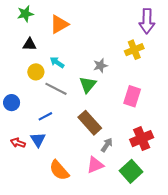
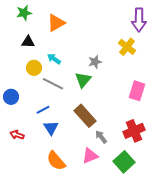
yellow cross: (134, 50) -> (127, 47), turned -30
pink rectangle: (132, 96) -> (137, 91), moved
blue triangle: (38, 140) -> (51, 128), moved
gray arrow: (107, 145) -> (101, 137), turned -72

